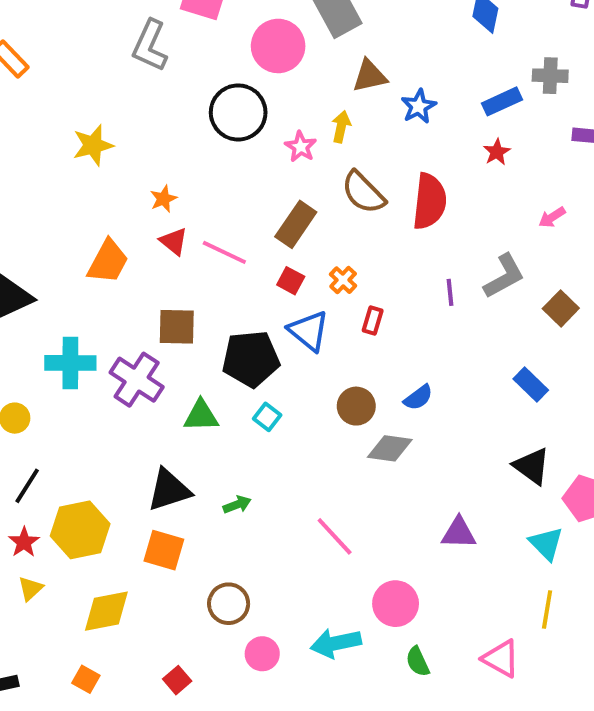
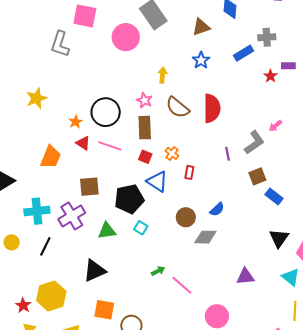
brown triangle: (370, 76) -> (201, 27), moved
black circle: (238, 112) -> (106, 112), moved
pink star: (301, 147) -> (144, 100), moved
red star: (497, 152) -> (270, 76), moved
pink arrow: (552, 217) -> (275, 126), moved
brown rectangle: (296, 224) -> (145, 128), turned -30
brown square: (561, 308) -> (257, 176), moved, turned 30
purple cross: (137, 380) -> (72, 216), turned 32
black triangle: (532, 466) -> (279, 238), turned 35
black line: (27, 486) -> (45, 246), moved
green arrow: (237, 505) -> (158, 271), moved
orange square: (164, 550) -> (104, 310), moved

